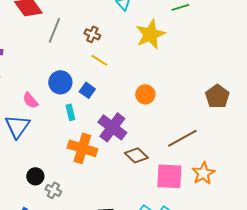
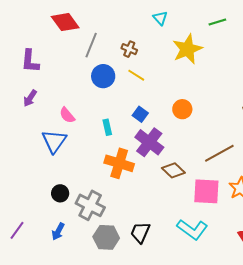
blue circle: (60, 82) -> (103, 76), moved
blue square: (87, 90) -> (140, 114), moved
black circle: (35, 176) -> (60, 193), moved
gray cross: (53, 190) -> (90, 205), size x1.8

